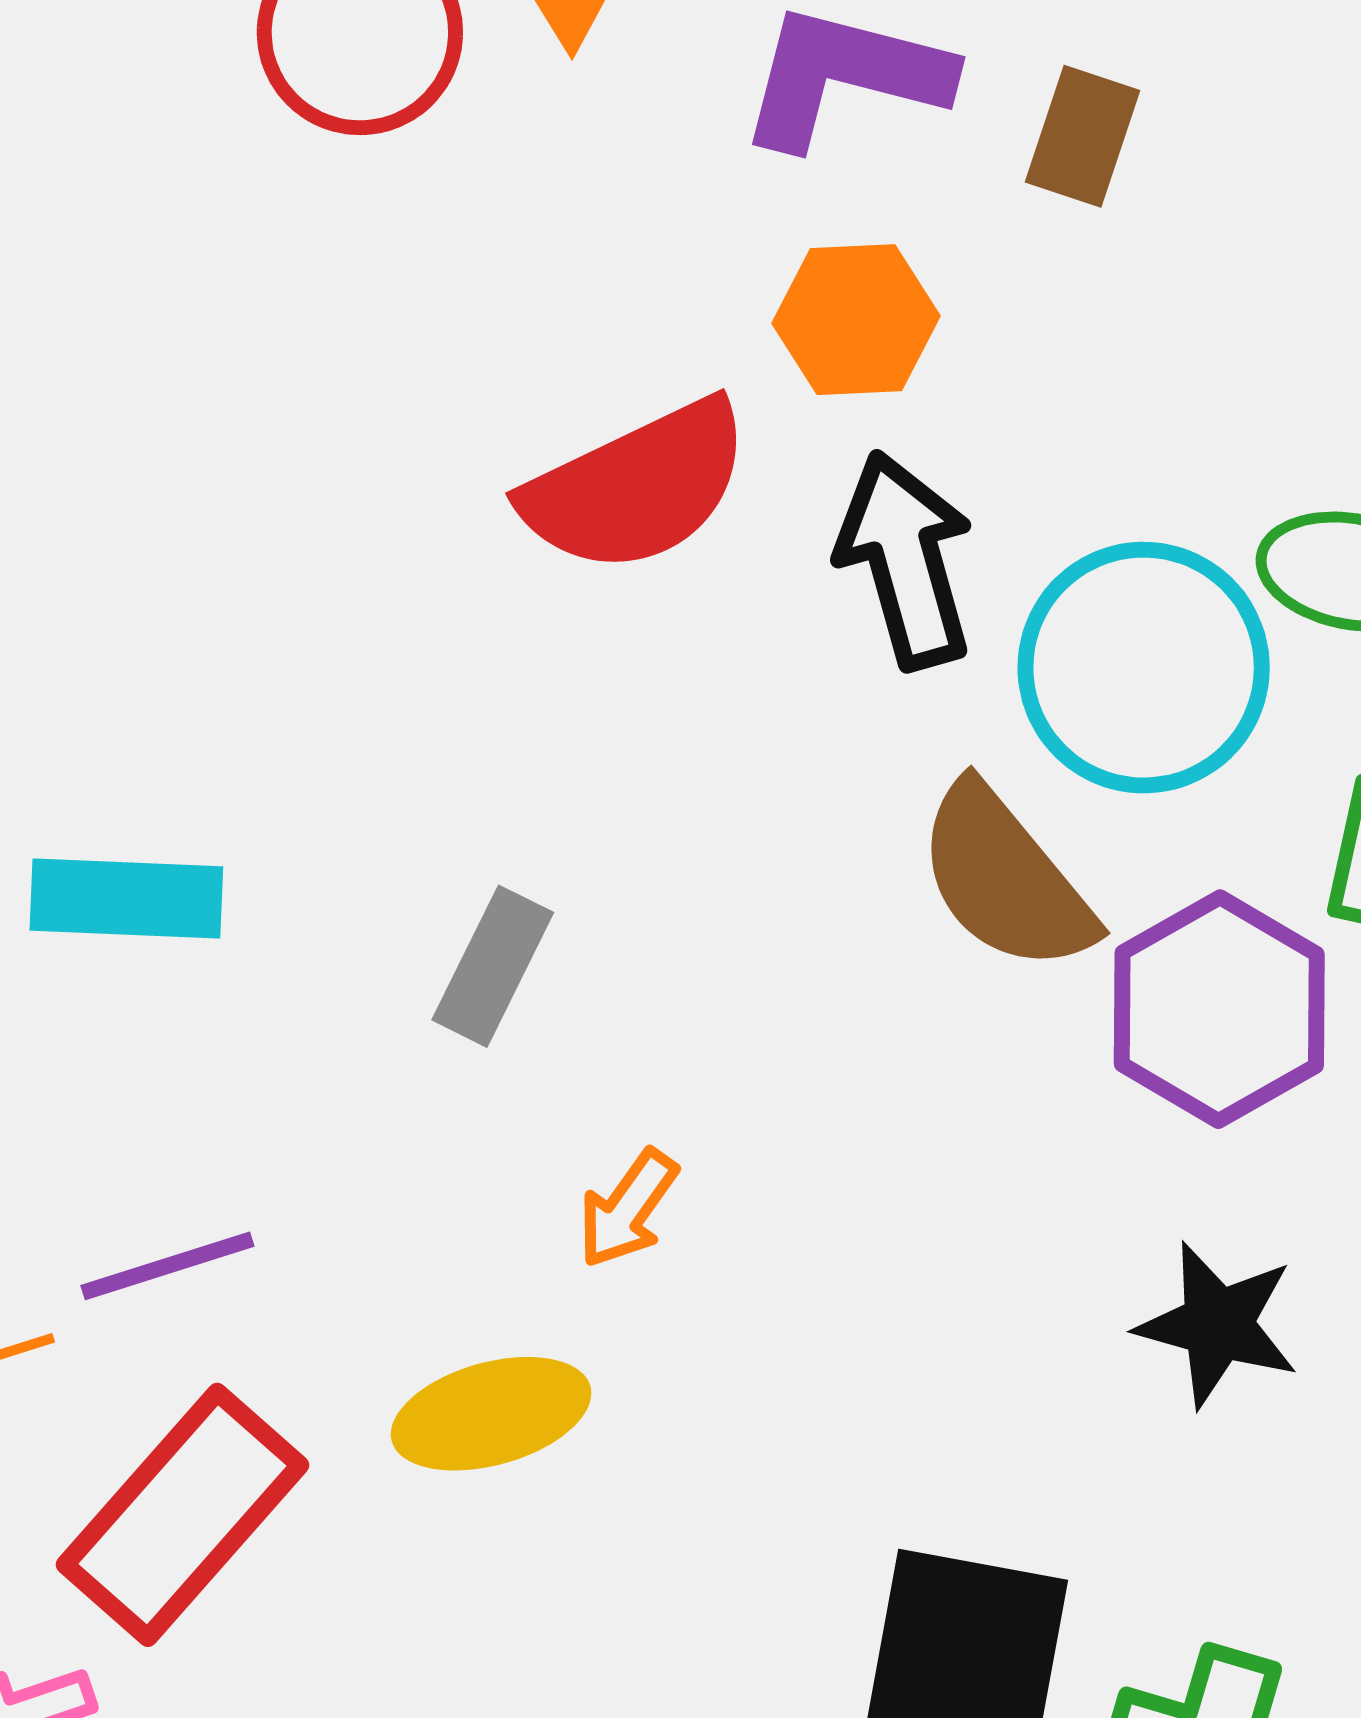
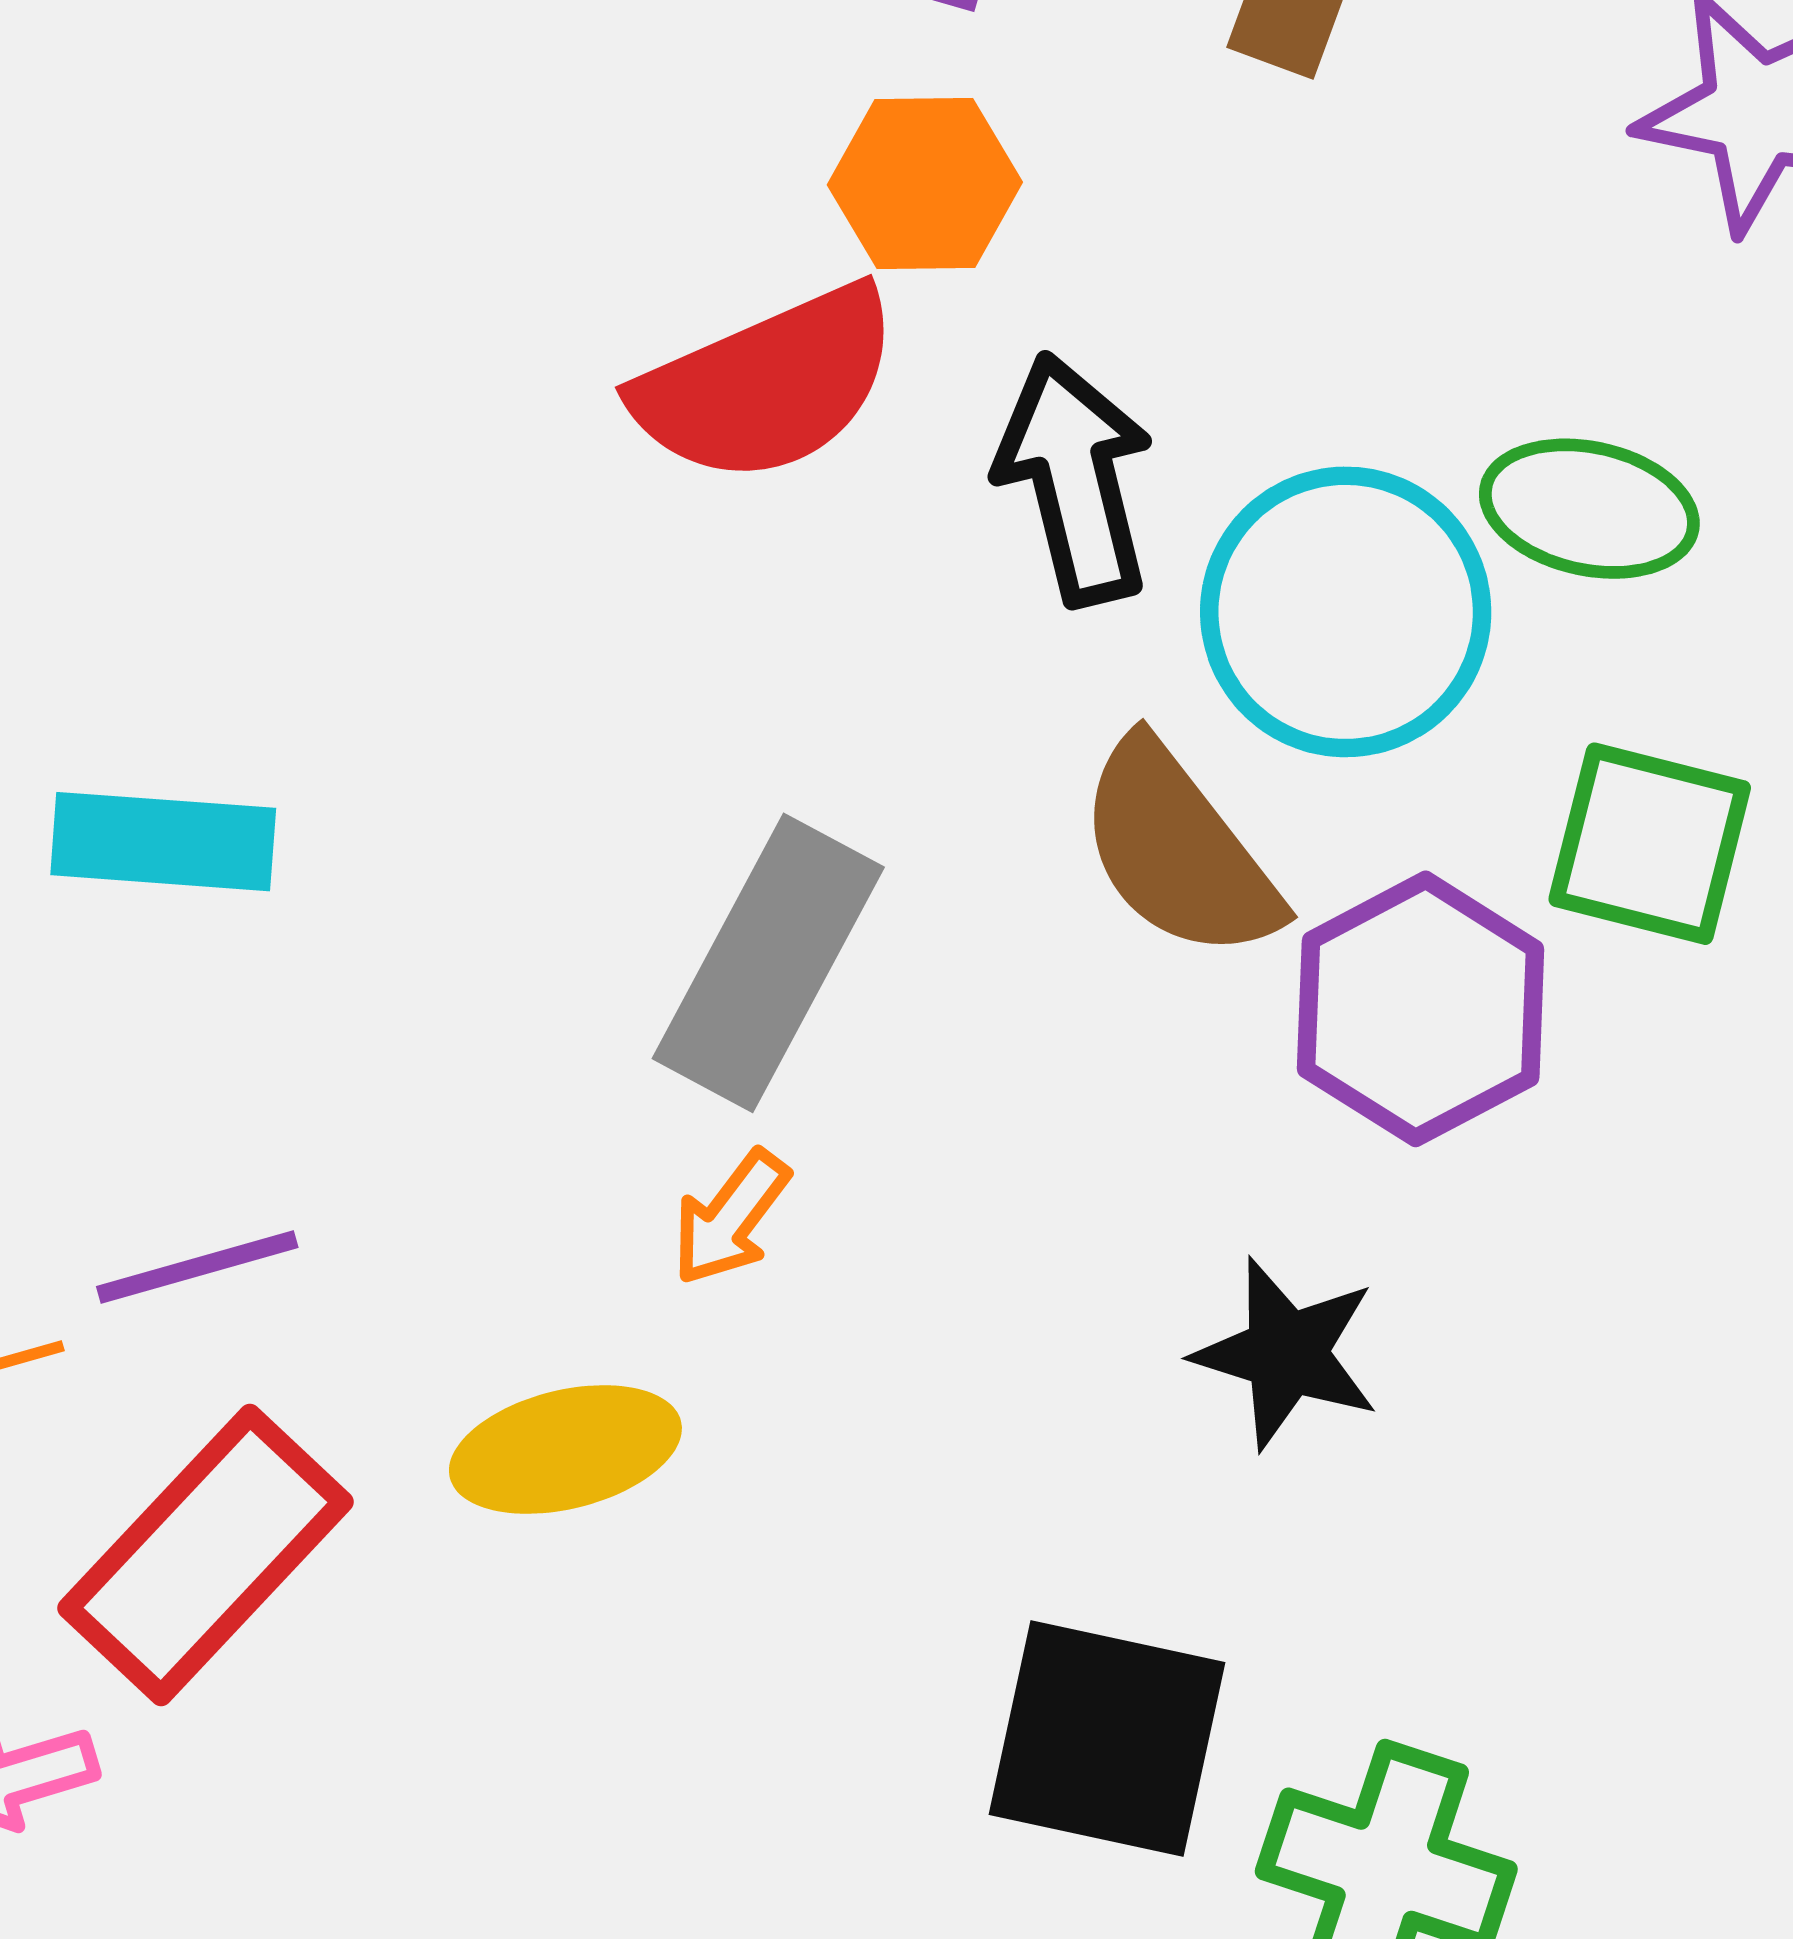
orange hexagon: (856, 320) -> (925, 183), moved
gray rectangle: (493, 966) -> (768, 963), moved, size x1.6
black star: (1218, 1325) -> (1286, 1353), moved

